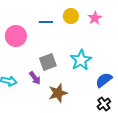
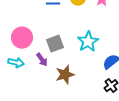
pink circle: (16, 36) -> (22, 38), moved

